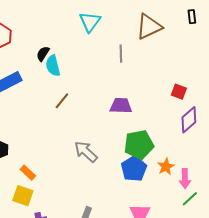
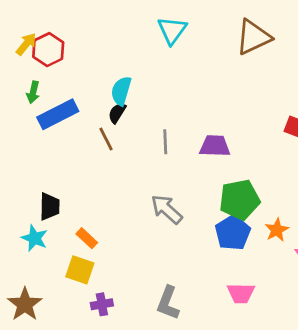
black semicircle: (43, 54) -> (117, 113), moved
gray line: (121, 54) -> (165, 142), moved
cyan semicircle: (53, 66) -> (121, 91), turned 30
brown line: (62, 101) -> (106, 139), moved, turned -66

